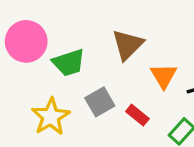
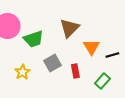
red rectangle: (137, 115) -> (75, 71), turned 40
yellow star: (51, 117) -> (22, 72), size x0.7

